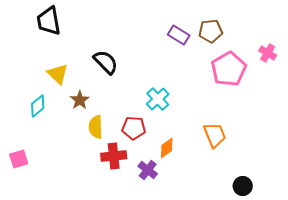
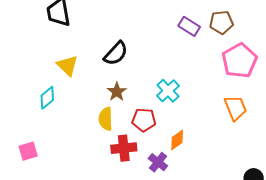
black semicircle: (106, 62) -> (116, 53), turned 88
brown star: (80, 100) -> (117, 92), moved
orange trapezoid: (215, 135) -> (235, 108), moved

